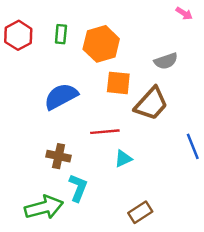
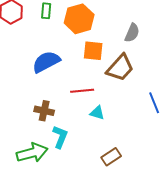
gray semicircle: (166, 61) -> (132, 33), turned -48
cyan triangle: (123, 159) -> (97, 113), turned 42

